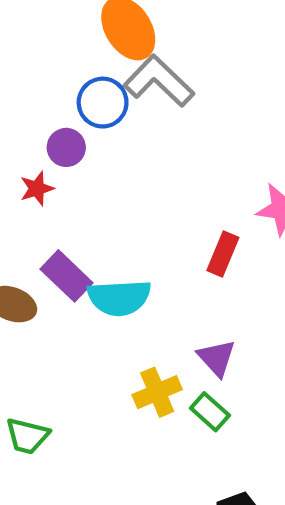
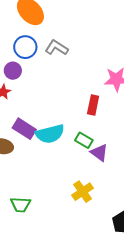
gray L-shape: (159, 81) -> (57, 48), moved, size x0.7
yellow cross: (157, 392) -> (83, 192), moved
green rectangle: (210, 412) -> (84, 140), moved

